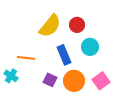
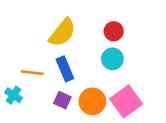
red circle: (77, 25) -> (114, 31), moved
blue rectangle: (64, 55) -> (65, 69), moved
pink square: (101, 81) -> (126, 101), size x1.4

